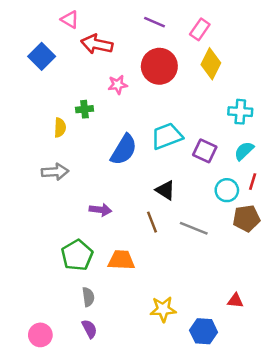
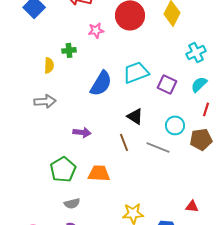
cyan cross: (240, 112) -> (196, 52), turned -30
cyan circle: (227, 190) -> (175, 125), moved
gray semicircle: (88, 297) -> (72, 203), turned 84

